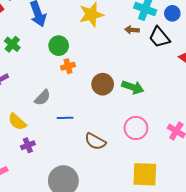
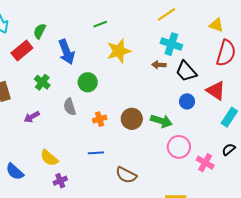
blue circle: (172, 13) -> (187, 101), moved
orange cross: (68, 66) -> (100, 119), moved
gray semicircle: (42, 98) -> (70, 107), moved, turned 120
pink circle: (136, 128) -> (179, 147), moved

